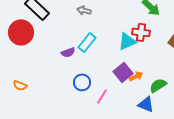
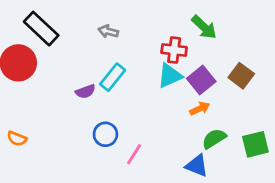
red cross: (141, 32) -> (174, 50), moved
purple square: (123, 72) -> (201, 80), moved
orange arrow: (136, 76) -> (200, 109), moved

